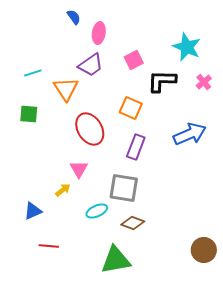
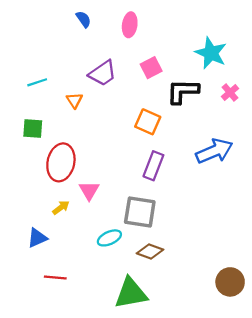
pink ellipse: (99, 33) -> (130, 25), moved
orange triangle: (66, 89) -> (74, 100), size x0.6
red ellipse: (90, 129) -> (61, 162), moved, turned 44
yellow arrow: (63, 190) -> (61, 207), moved

